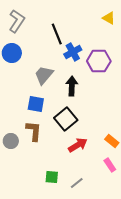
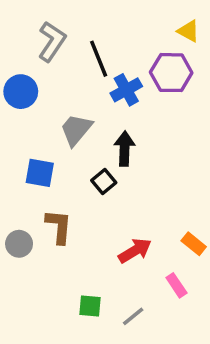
gray L-shape: (17, 21) -> (52, 41), moved
purple hexagon: (99, 61) -> (171, 73), moved
blue square: (36, 104) -> (40, 173), moved
black square: (66, 119) -> (104, 182), moved, size x0.6
pink rectangle: (110, 165) -> (176, 285), moved

